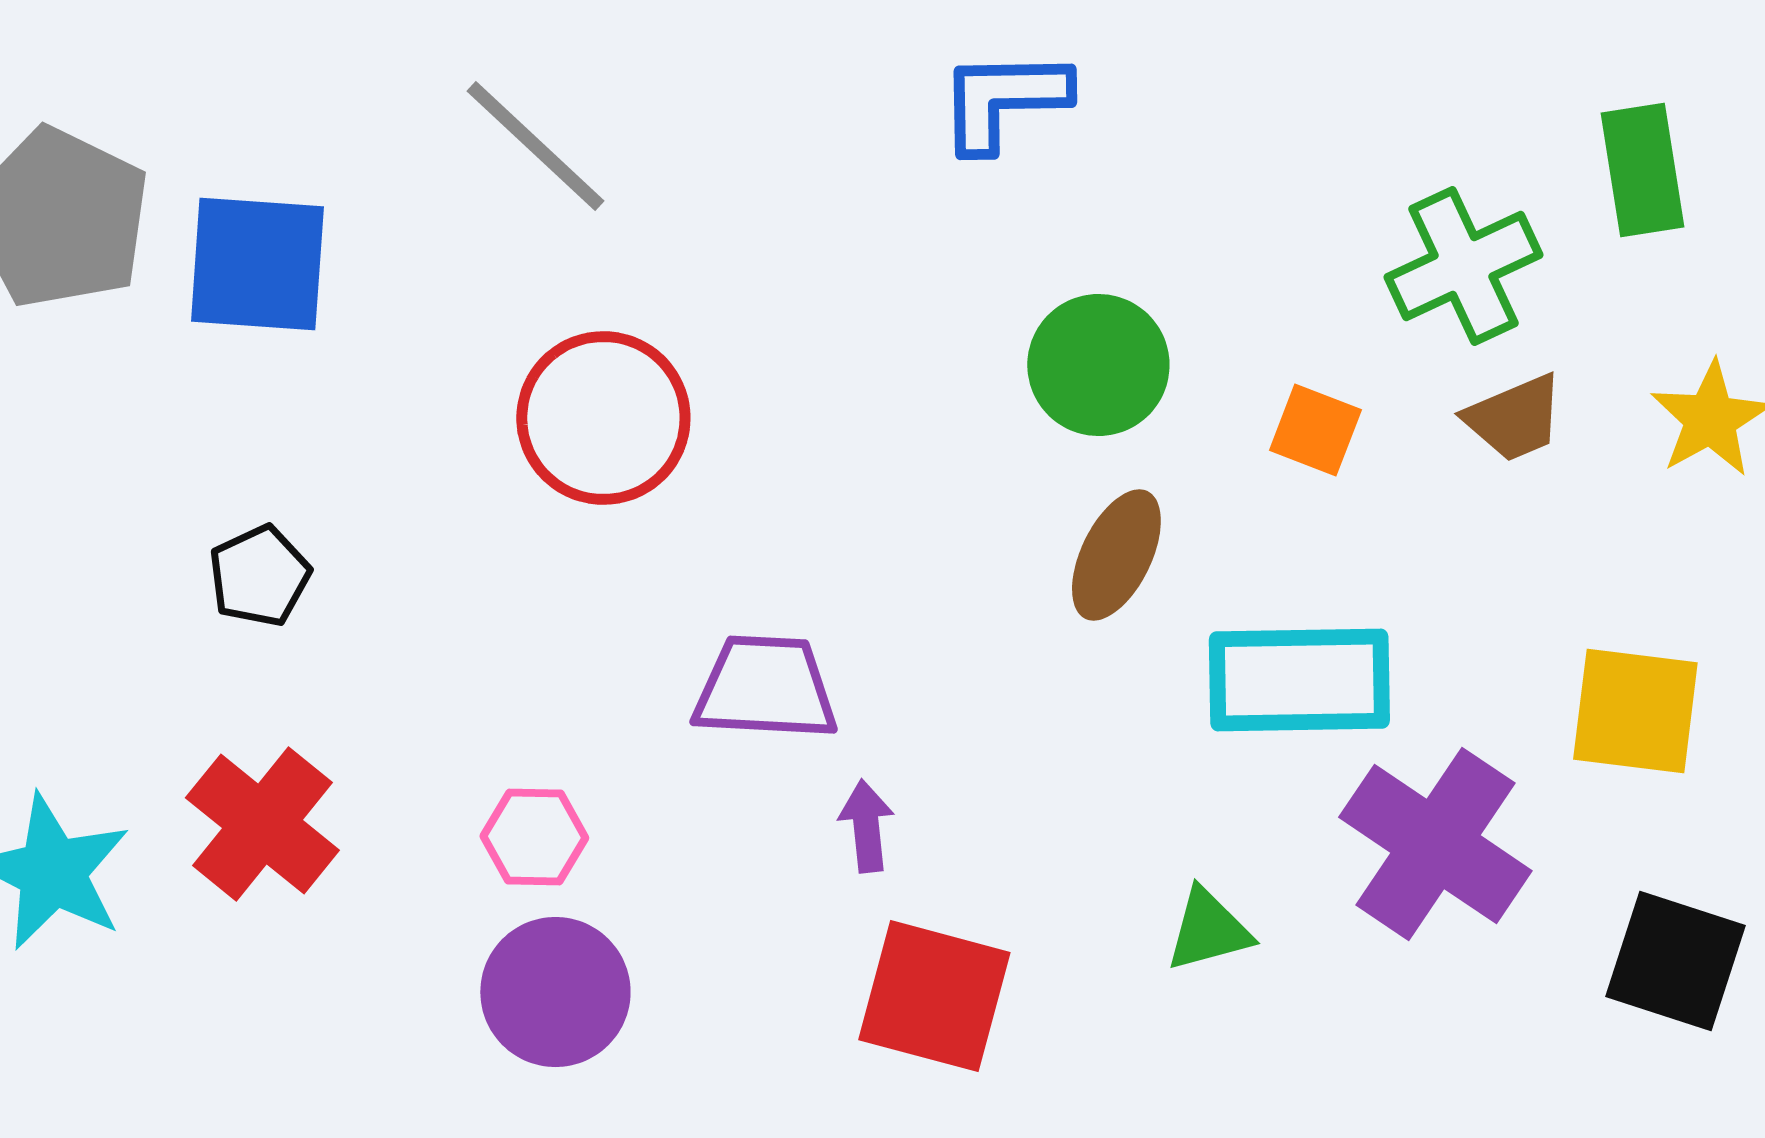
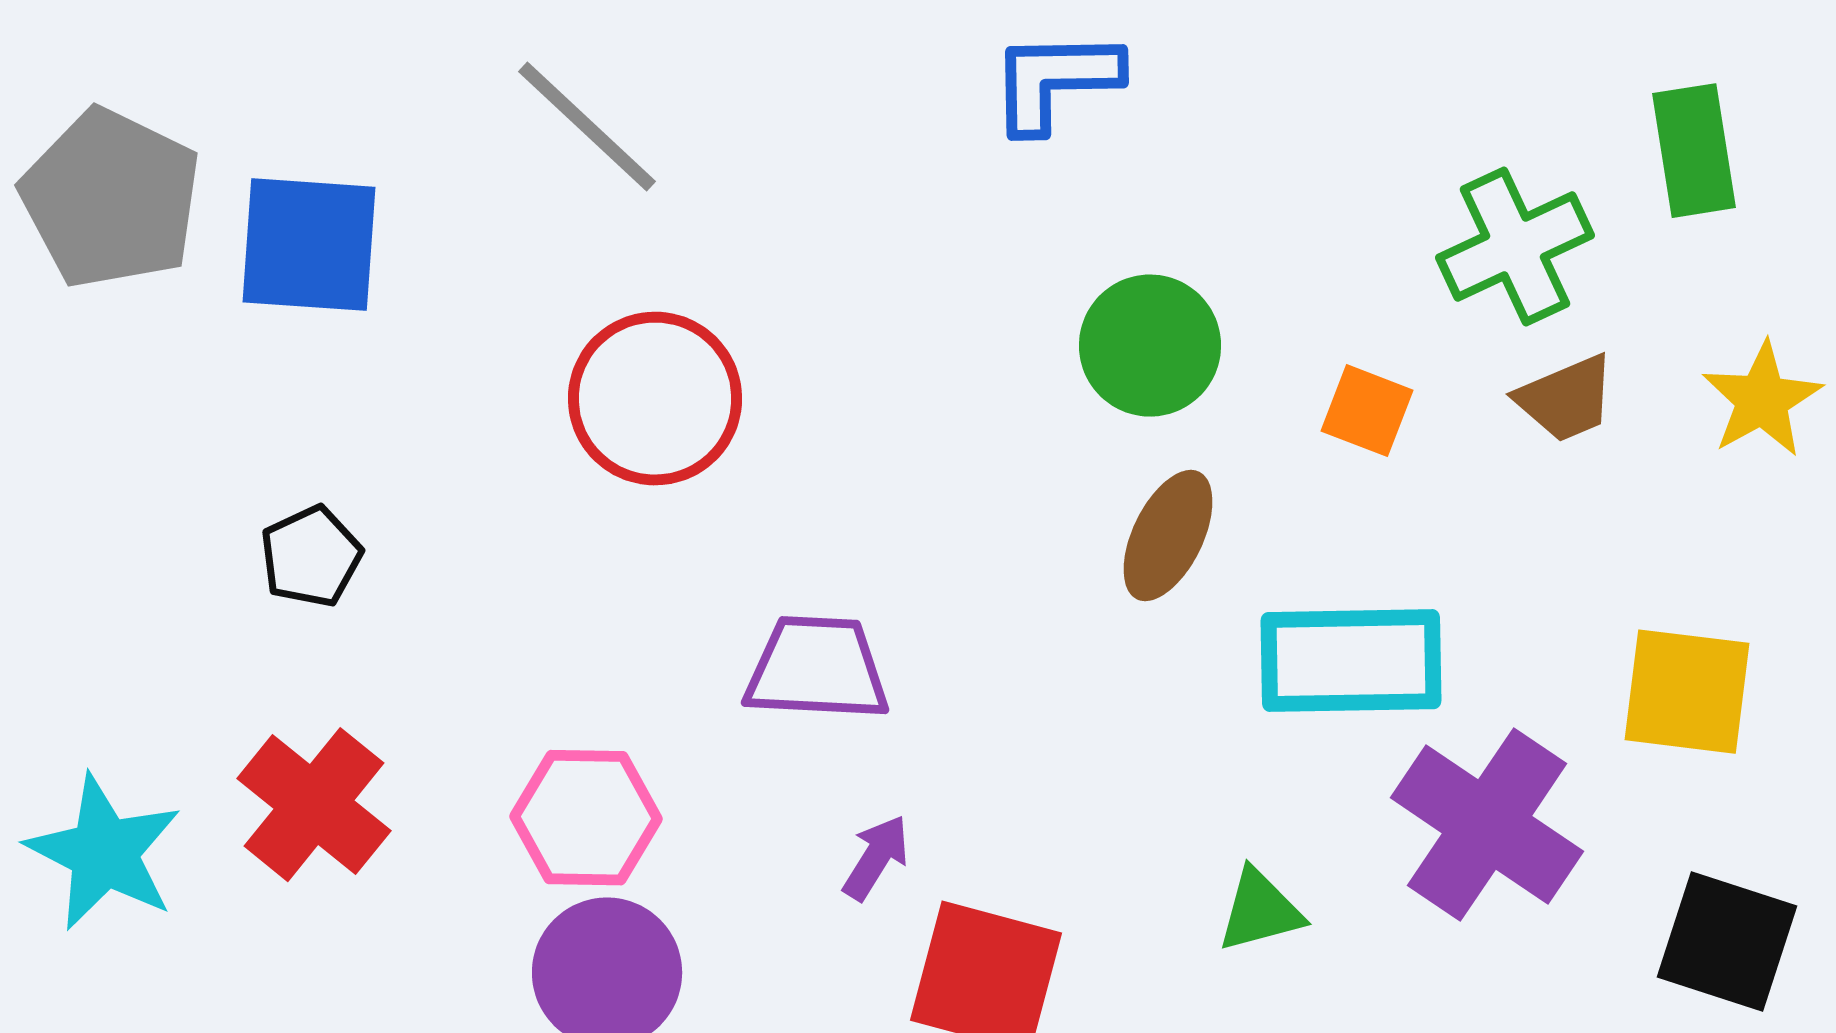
purple arrow: (866, 826) -> (876, 858), moved, turned 38
pink hexagon: (534, 837) -> (586, 818), size x1.4

